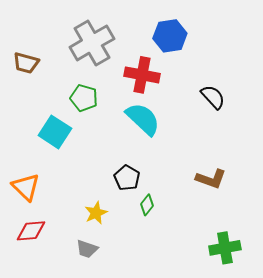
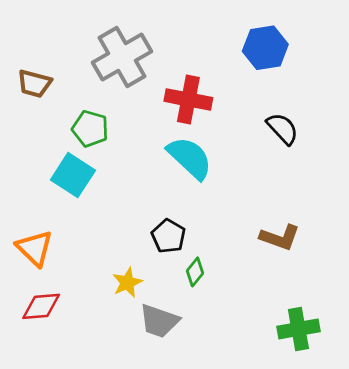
blue hexagon: (170, 36) -> (265, 48), moved
green pentagon: (84, 98) -> (90, 129), moved
gray trapezoid: (87, 249) -> (159, 321), moved, size x1.4

